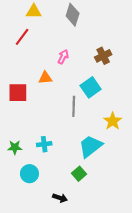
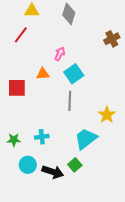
brown cross: (103, 56) -> (112, 39), moved
cyan square: (91, 87) -> (74, 74), moved
black arrow: (60, 198) -> (53, 172), moved, size x1.5

